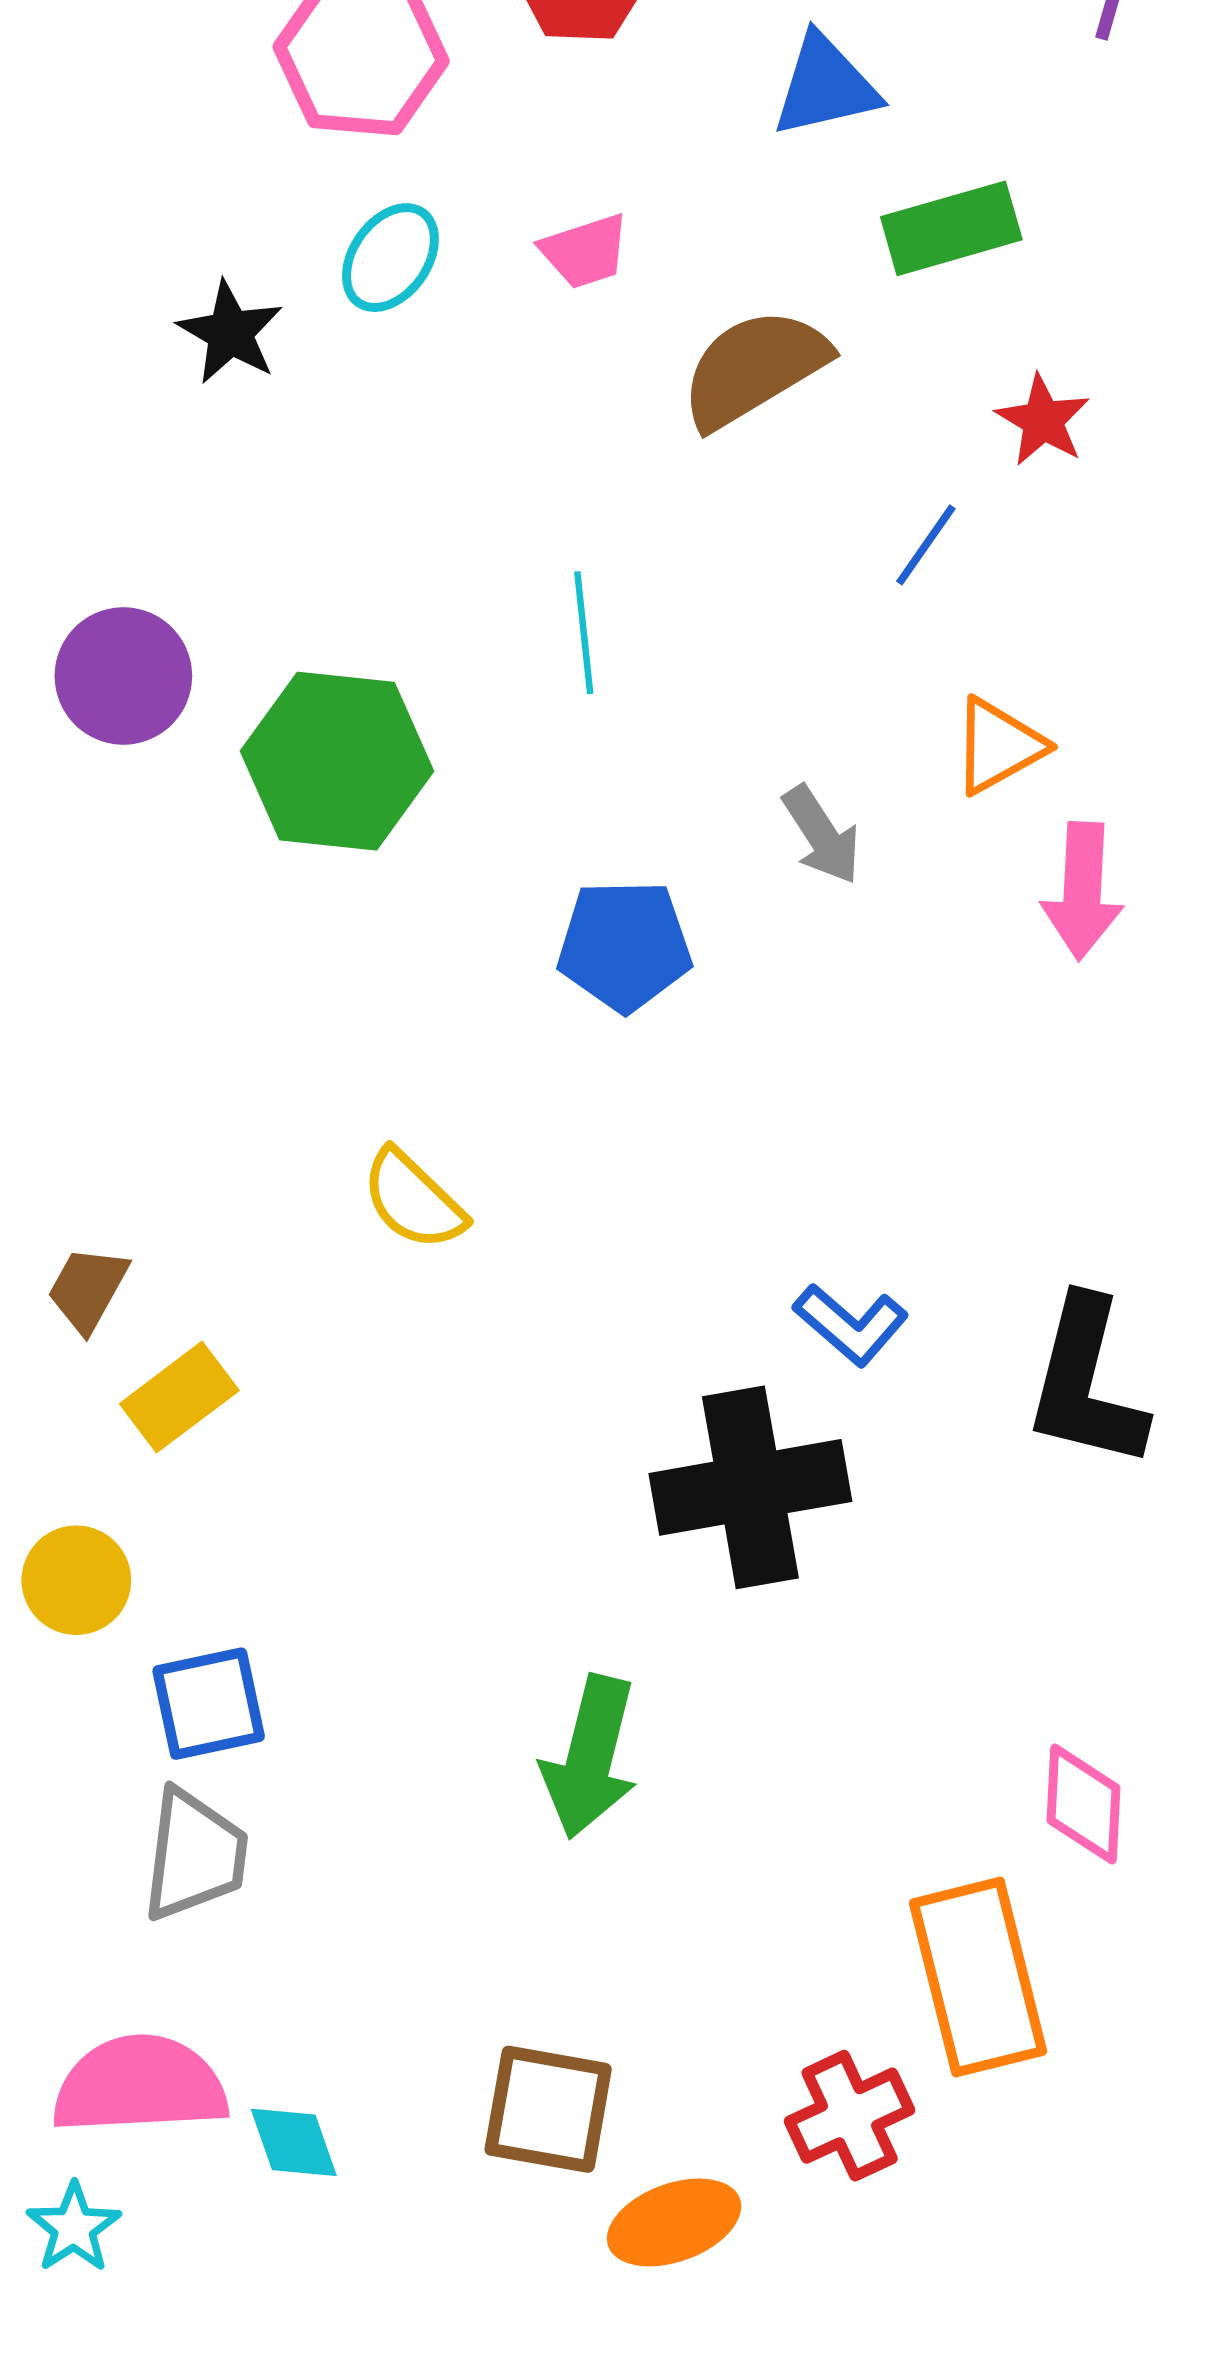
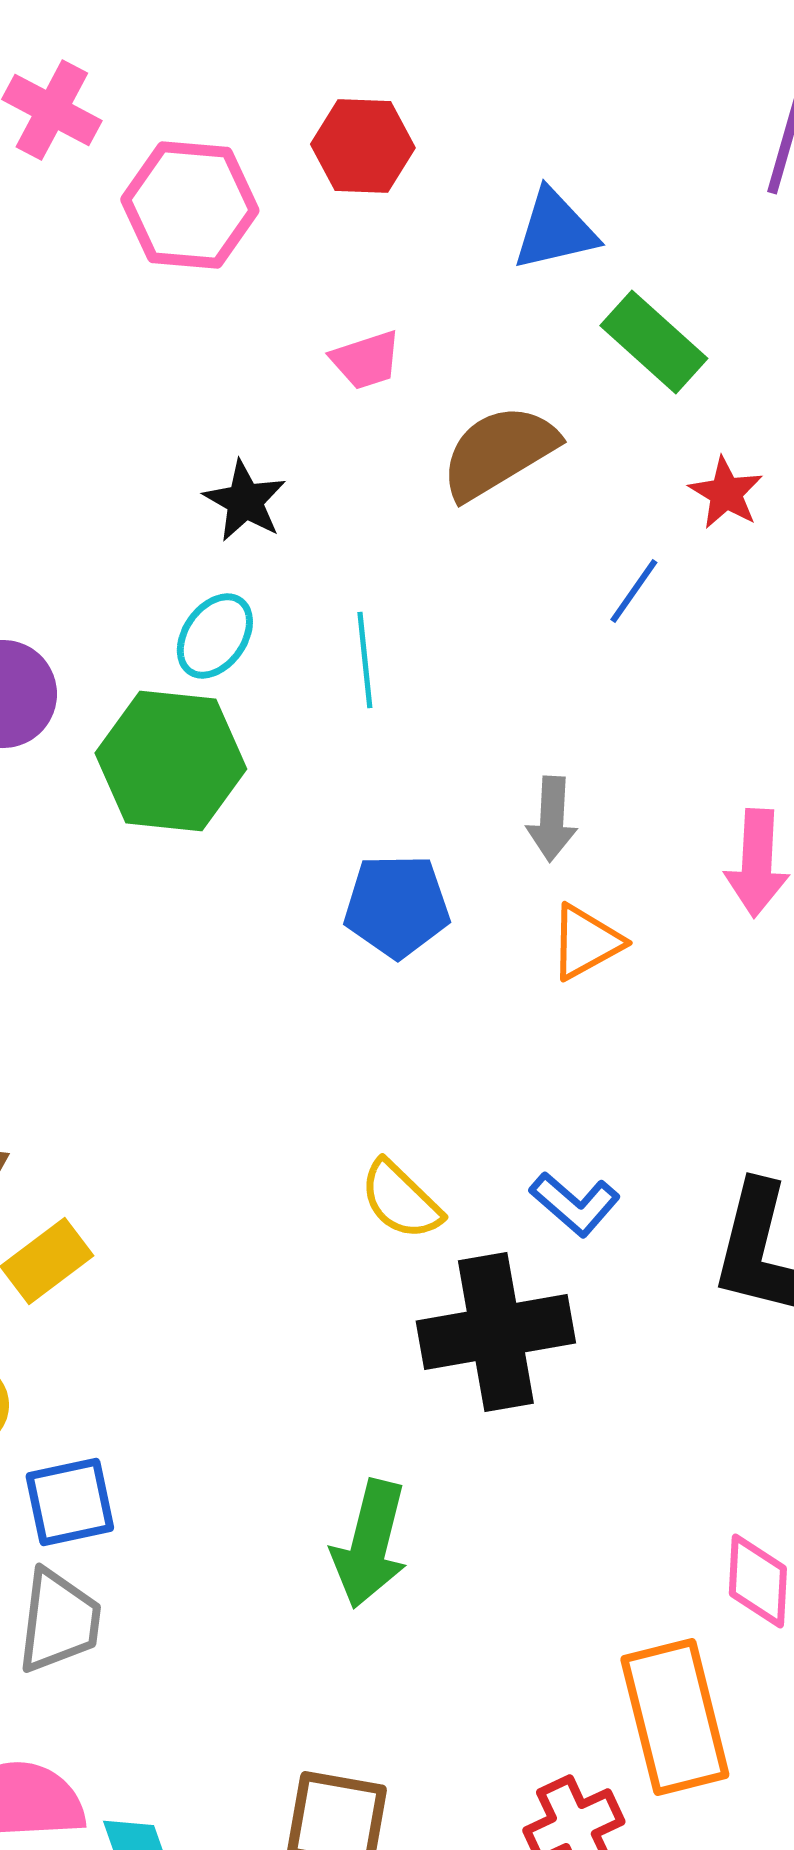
green rectangle: (951, 228) -> (654, 342), turned 58
cyan ellipse: (390, 258) -> (215, 636), moved
black star: (230, 333) -> (245, 501), moved
orange triangle: (998, 746) -> (586, 942), moved
gray arrow: (822, 835) -> (552, 819), turned 36
yellow semicircle: (413, 1200) -> (401, 1200), moved

